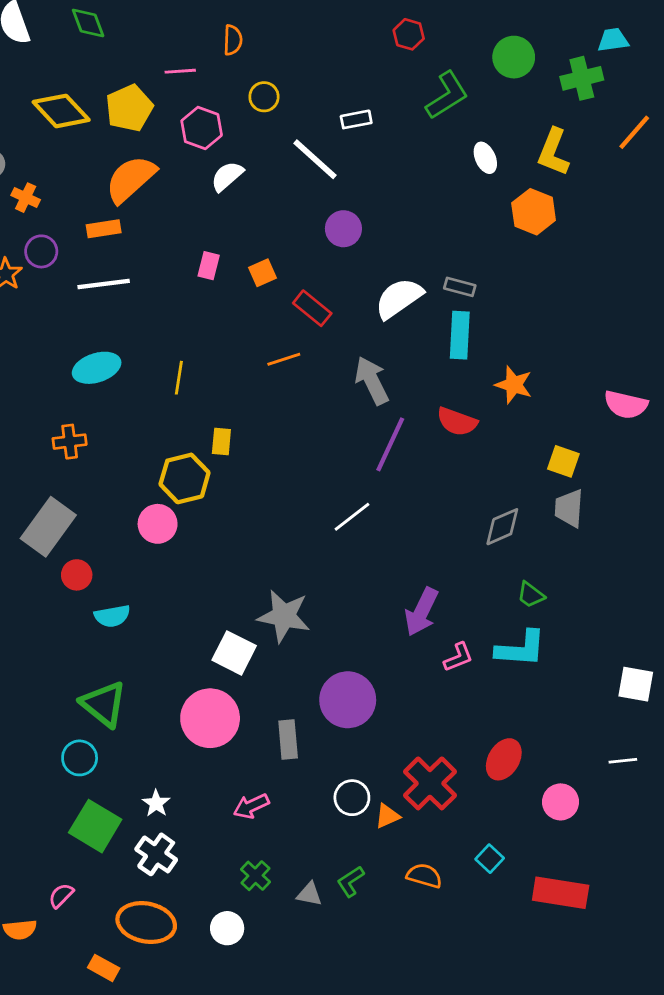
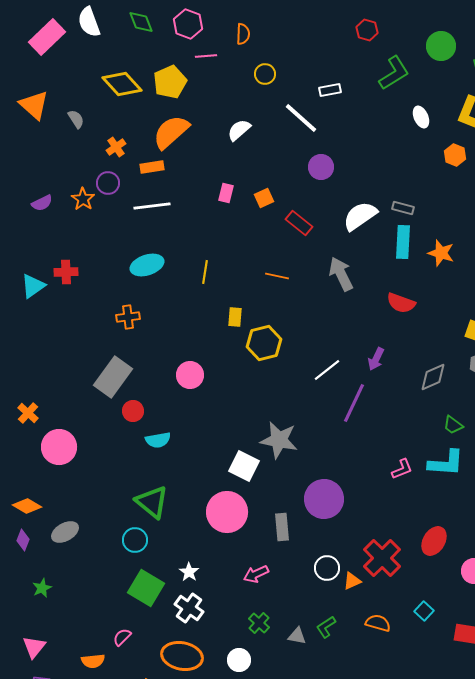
pink hexagon: (202, 128) -> (188, 24), moved
orange cross: (26, 198) -> (116, 147), moved, turned 30
orange hexagon: (534, 212) -> (455, 155), size x0.7
orange line: (284, 359) -> (277, 276), moved, turned 30
orange star: (514, 385) -> (441, 253), moved
purple line: (390, 444) -> (354, 403), moved
yellow hexagon: (185, 478) -> (264, 343), moved
purple arrow: (421, 612) -> (376, 359), moved, size x0.7

